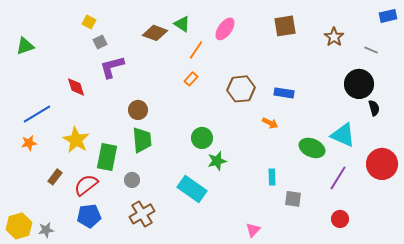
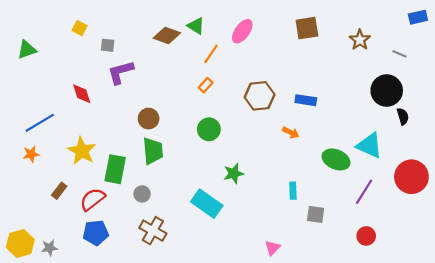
yellow square: (89, 22) -> (80, 28), moved
gray square: (100, 42) -> (108, 45), turned 32
green circle: (202, 138) -> (209, 129), moved
brown cross: (142, 214) -> (153, 231), turned -30

